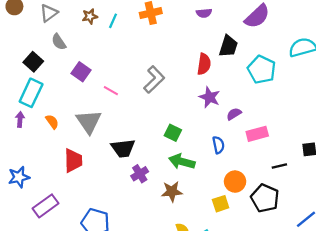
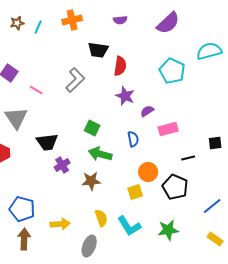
black trapezoid: (228, 46) -> (98, 50), moved, turned 80

